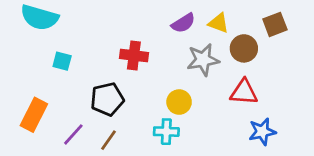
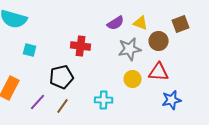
yellow circle: (179, 102) -> (133, 79), moved

